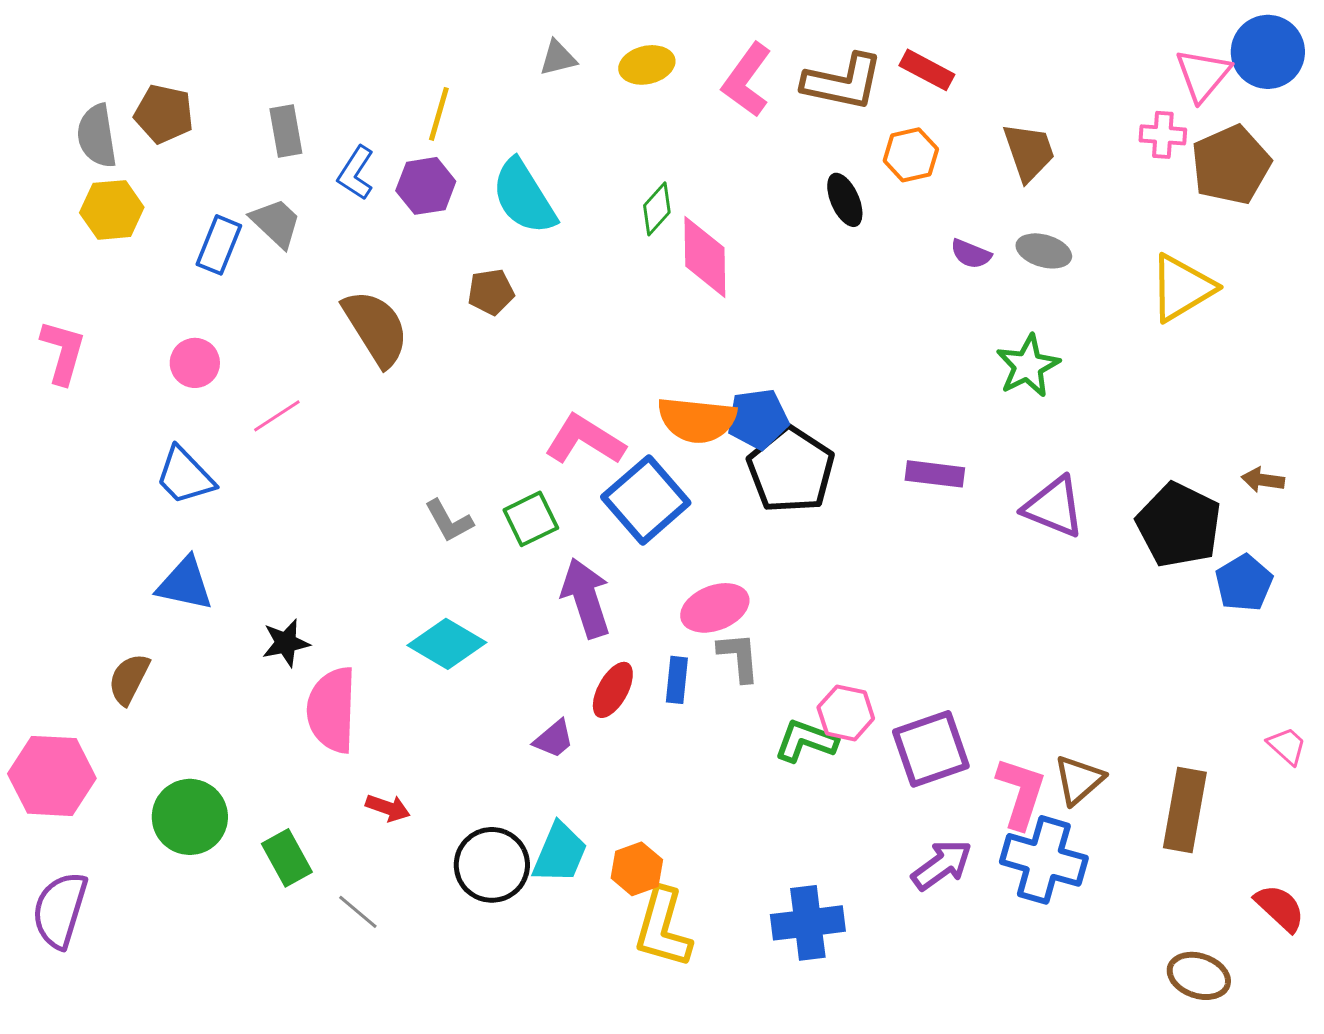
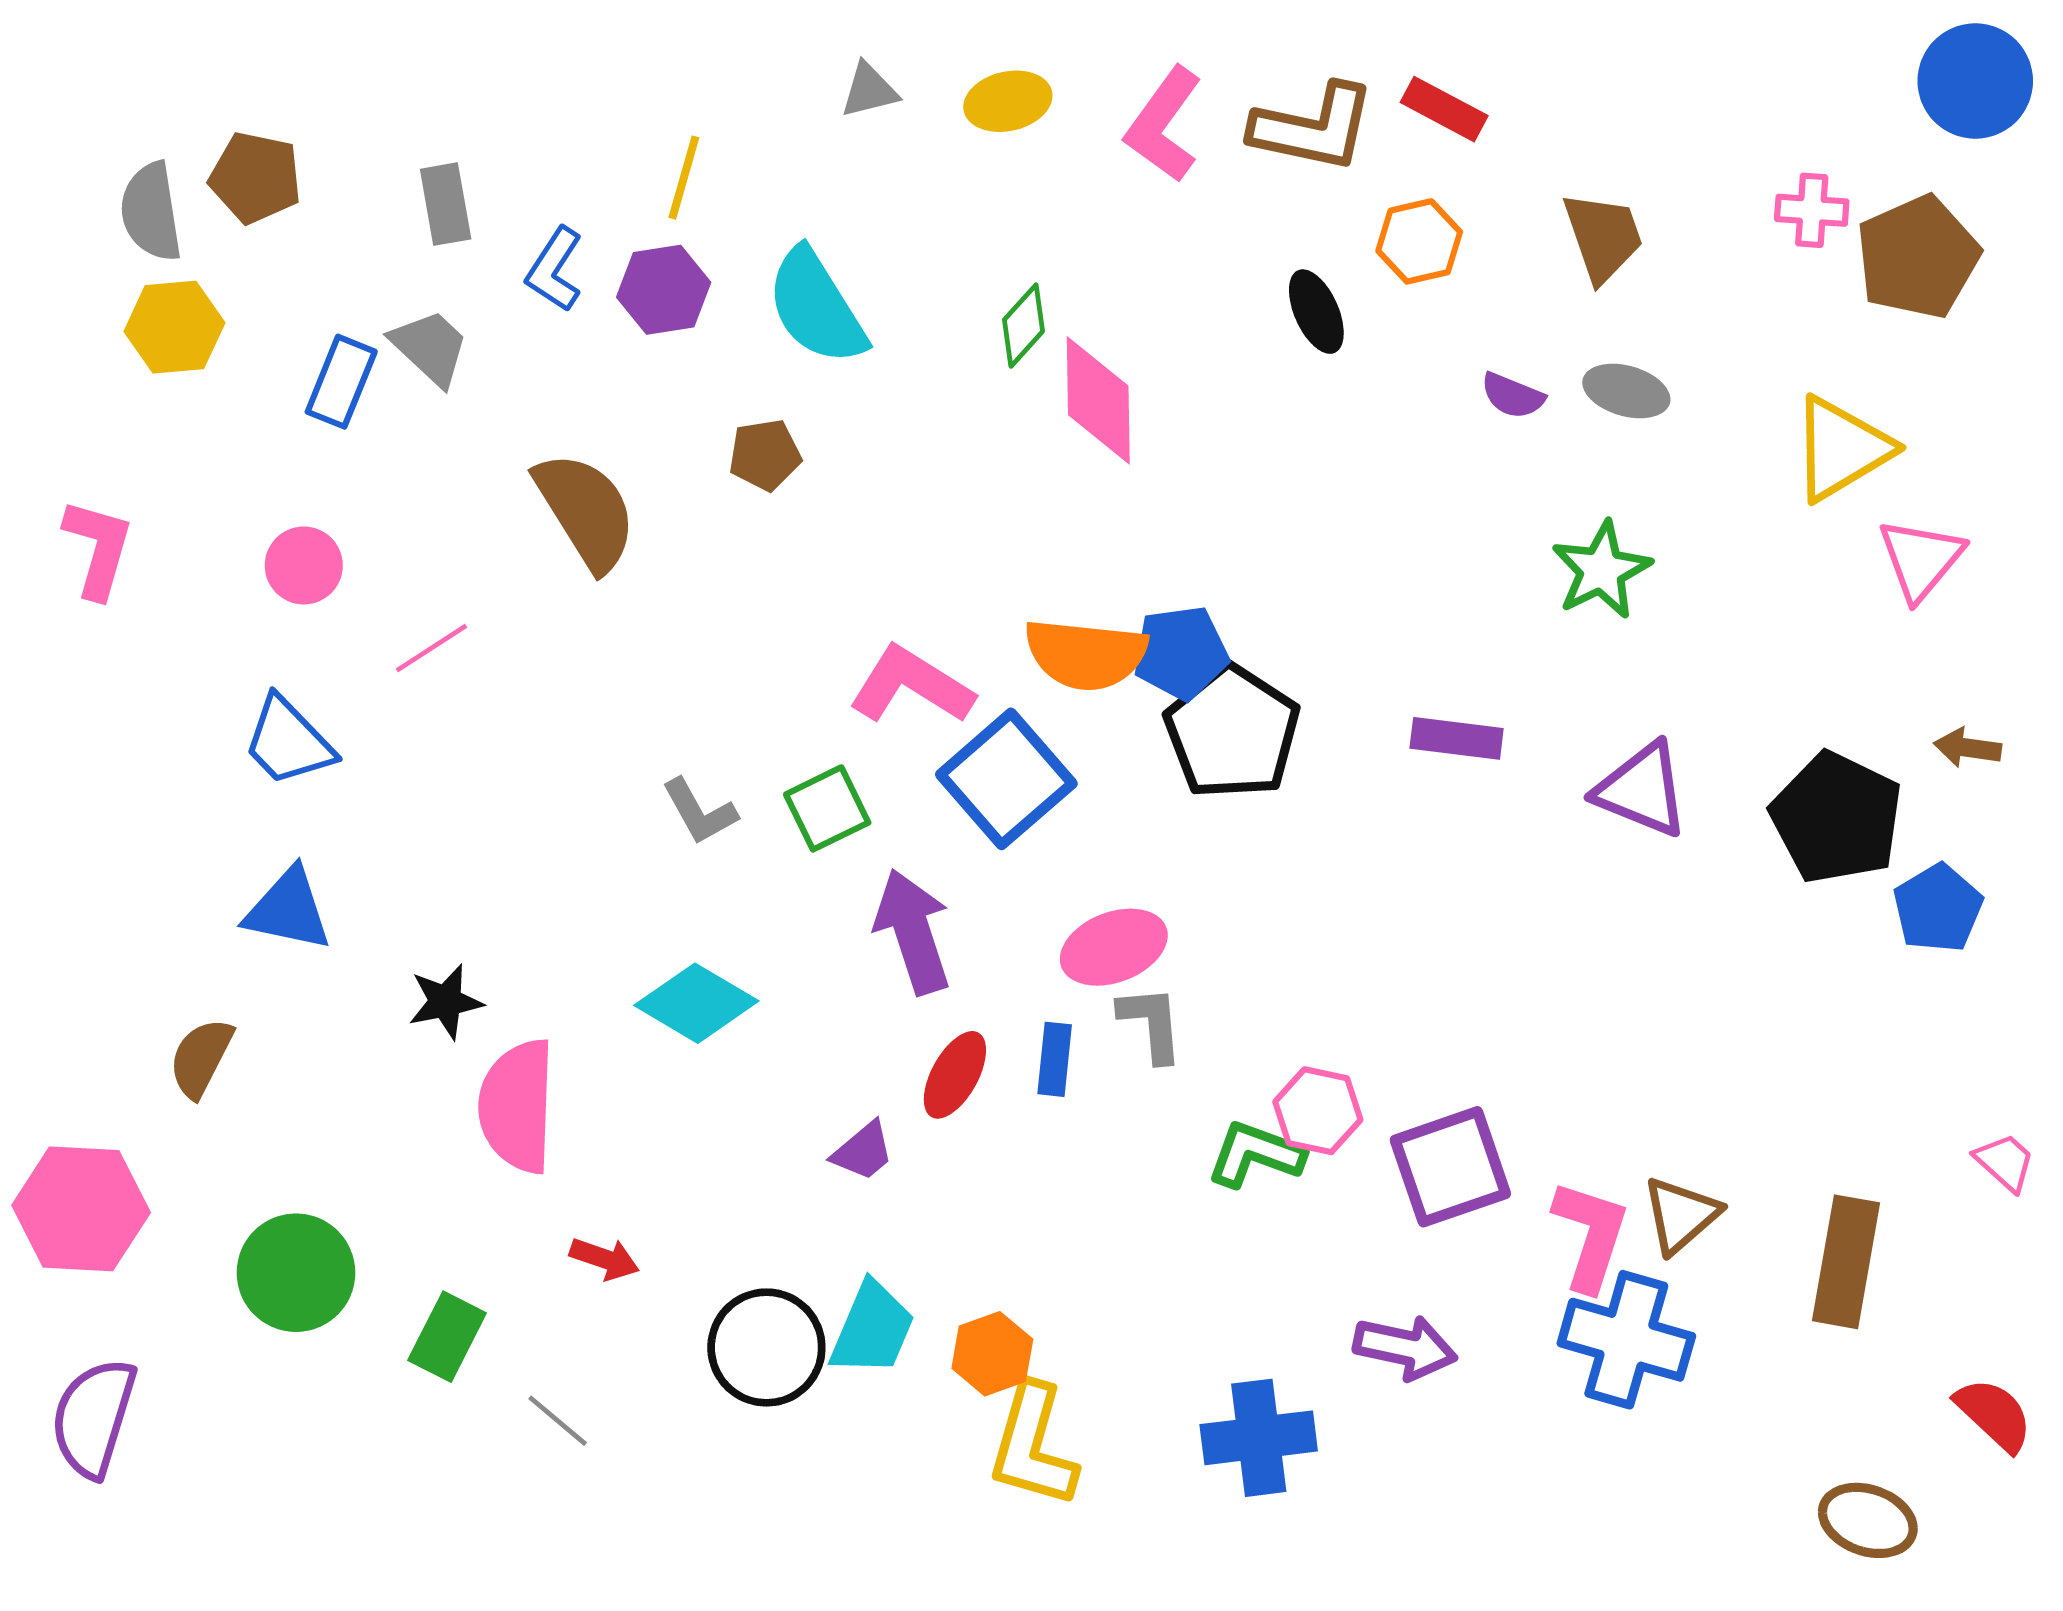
pink triangle: (1203, 75) -> (1921, 559), moved
green rectangle: (287, 858) -> (447, 1337), turned 56
purple arrow: (942, 865) -> (1405, 1347), moved, turned 48

